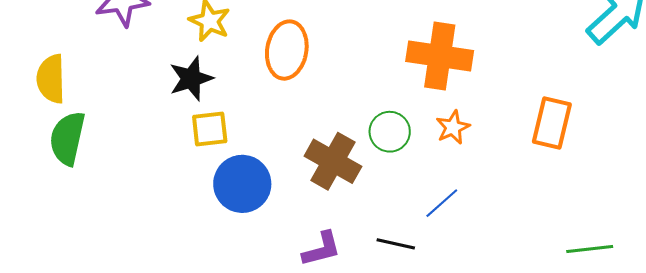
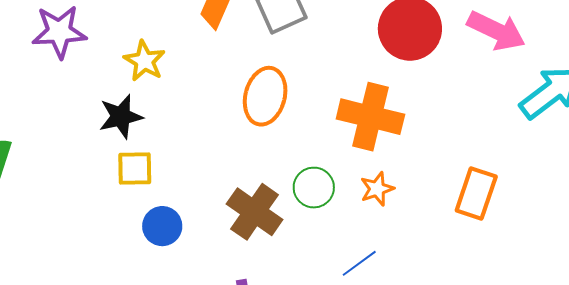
orange ellipse: (287, 50) -> (265, 96), moved
blue circle: (242, 184) -> (162, 226), size x0.7

